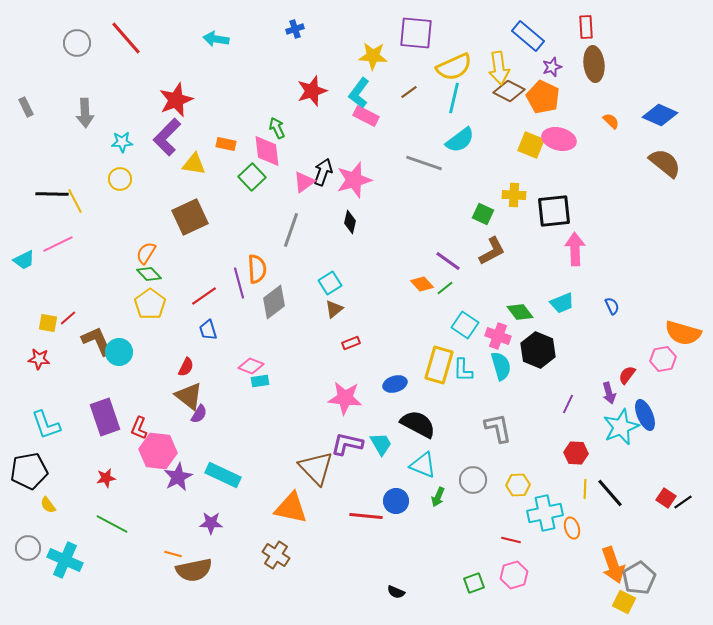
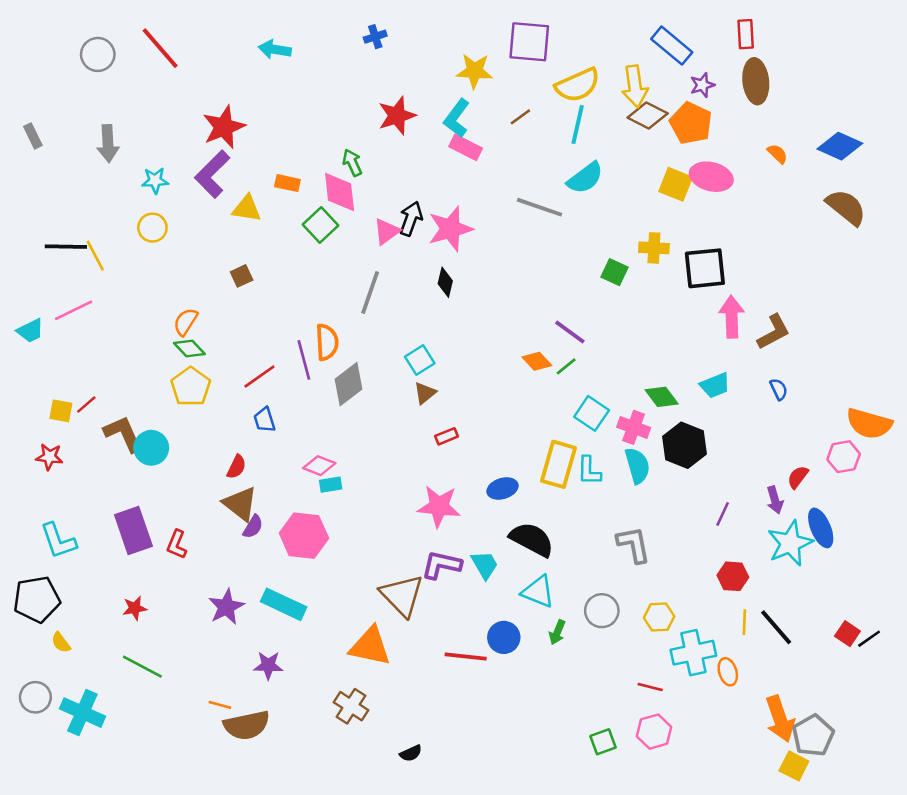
brown square: (190, 217) -> (242, 276), size x0.5
brown L-shape: (492, 251) -> (774, 332), moved
pink hexagon: (158, 451) -> (304, 536), moved
black semicircle: (396, 592) -> (411, 753), moved, turned -48

